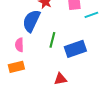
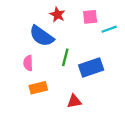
blue semicircle: (31, 21) -> (42, 36), turned -80
orange rectangle: (16, 67) -> (38, 88), moved

